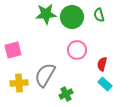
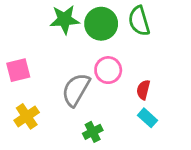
green semicircle: (99, 15) -> (139, 21), size x1.5
gray semicircle: (45, 75) -> (76, 90), moved
yellow cross: (19, 83) -> (27, 116), turned -30

